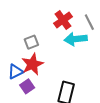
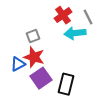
red star: (32, 64) -> (34, 57), turned -30
purple square: (27, 86) -> (41, 78), moved, size x1.5

